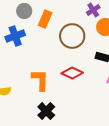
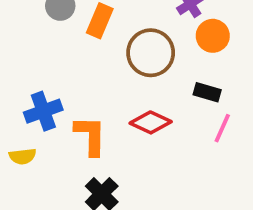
blue cross: (15, 36) -> (43, 111), moved

